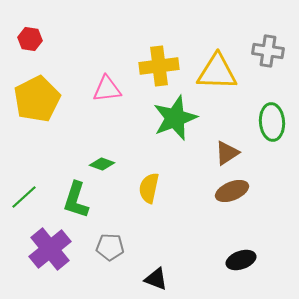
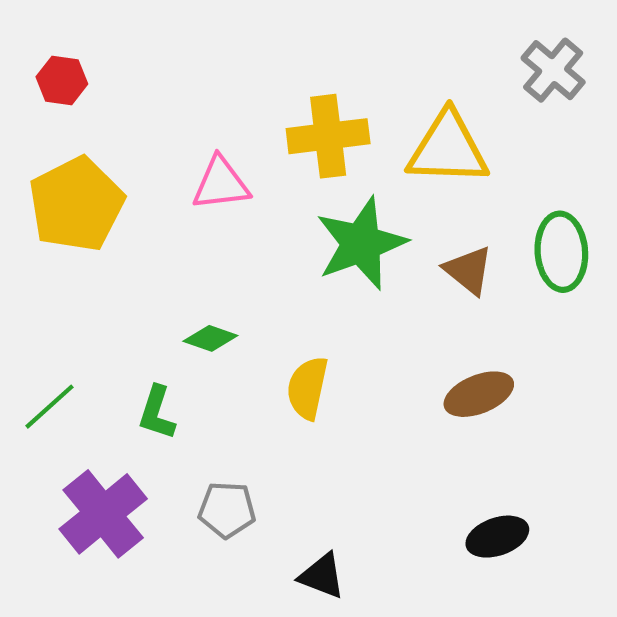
gray cross: (268, 51) -> (553, 70), moved, turned 32
brown triangle: (227, 153) -> (468, 270), moved, turned -48
green L-shape: (76, 200) -> (157, 413), size x0.7

